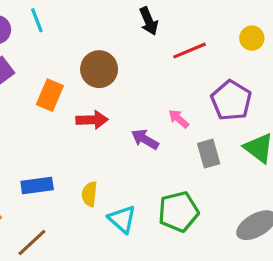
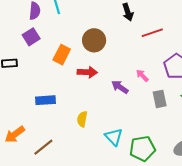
blue rectangle: (37, 186) -> (46, 100), moved
green pentagon: (178, 212) -> (142, 149), moved
cyan triangle: (122, 219) -> (114, 137), moved

